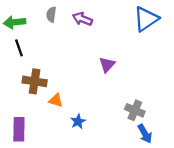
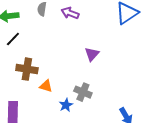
black line: (19, 48) -> (13, 39), turned 63
gray cross: (135, 110) -> (83, 92), moved

